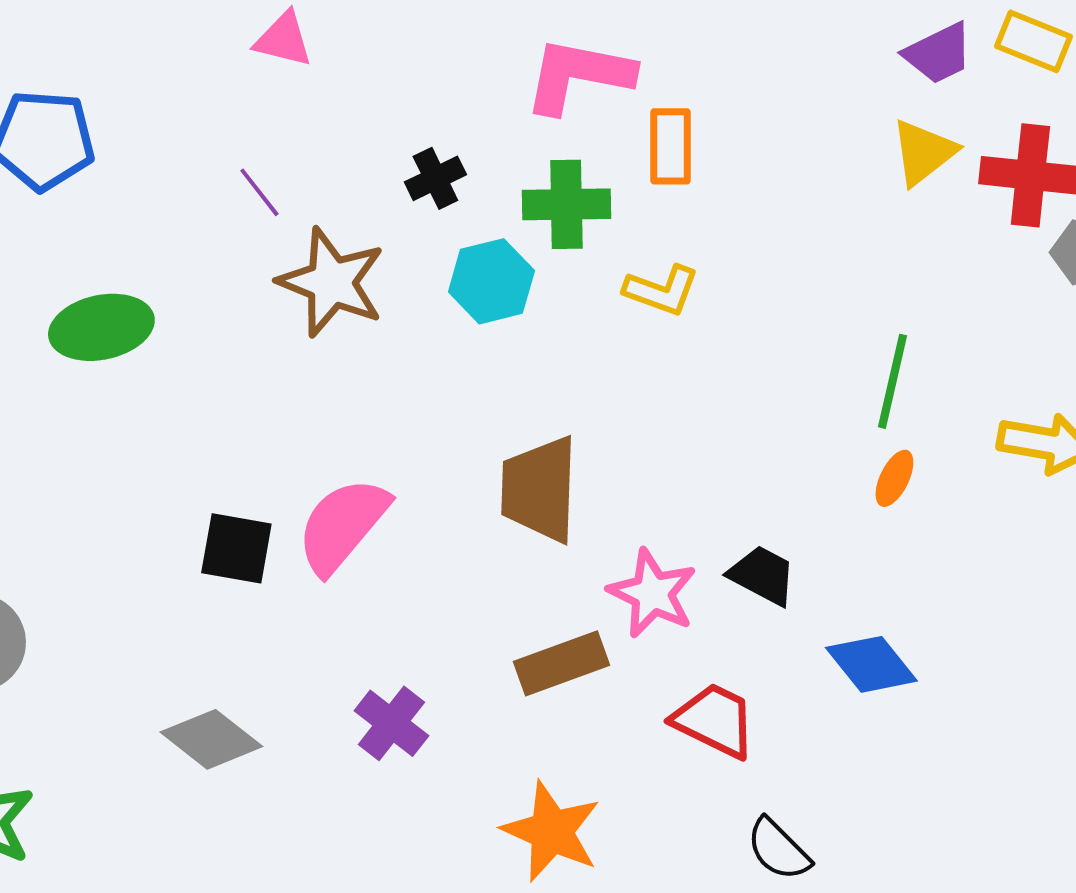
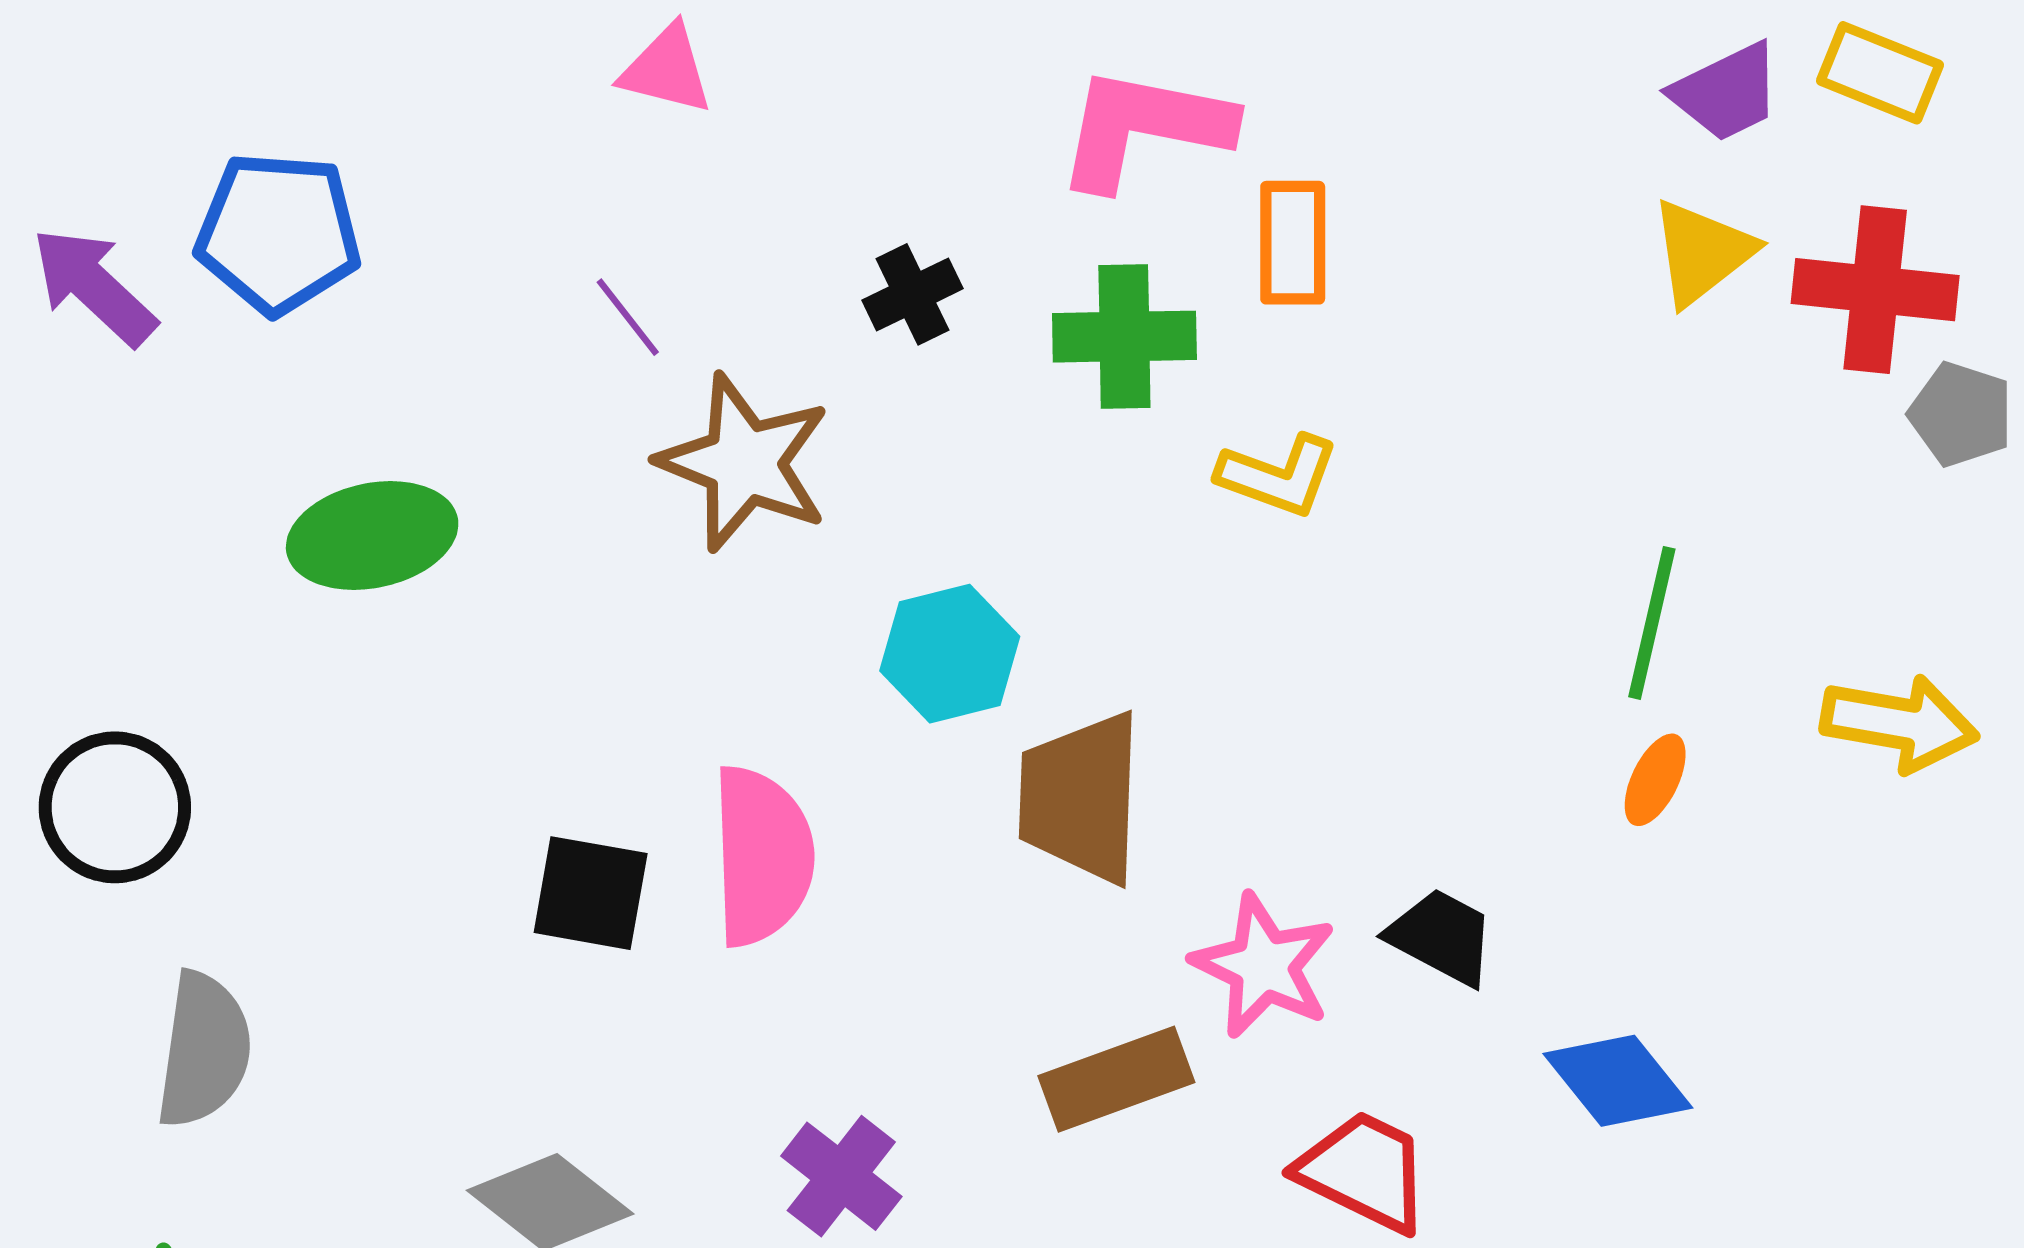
cyan hexagon: (491, 281) -> (950, 654), moved
pink semicircle: (342, 525) -> (762, 856), turned 138

